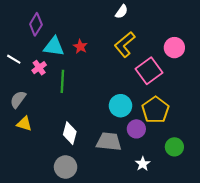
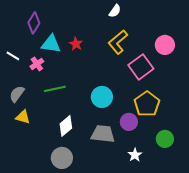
green line: (62, 81) -> (55, 89), moved, turned 75
cyan circle: (120, 106) -> (102, 97), moved
white diamond: (70, 133) -> (66, 126), turned 35

